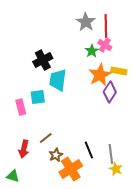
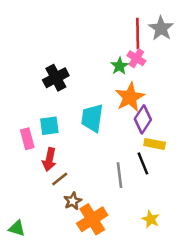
gray star: (86, 22) -> (161, 28), moved
yellow rectangle: (119, 71) -> (155, 144), moved
cyan trapezoid: (58, 80) -> (92, 118), moved
red arrow: (24, 149) -> (49, 160), moved
black line: (89, 150) -> (143, 163), moved
gray line: (111, 154) -> (119, 175), moved

